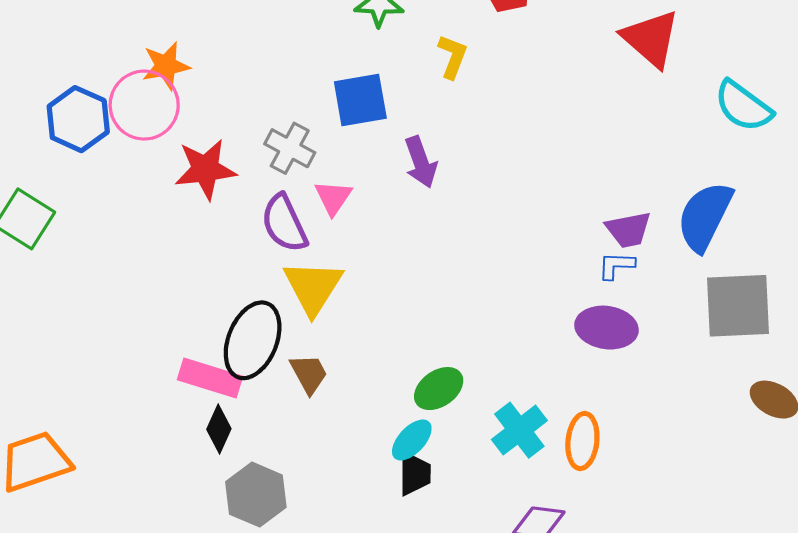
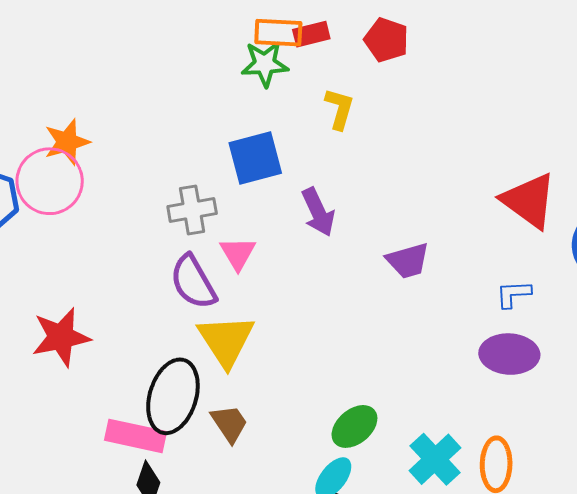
red triangle: (651, 39) -> (529, 201), moved
gray cross: (290, 148) -> (192, 210), turned -33
red star: (205, 169) -> (61, 337), moved
purple trapezoid: (628, 230) -> (408, 261), moved

